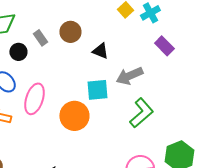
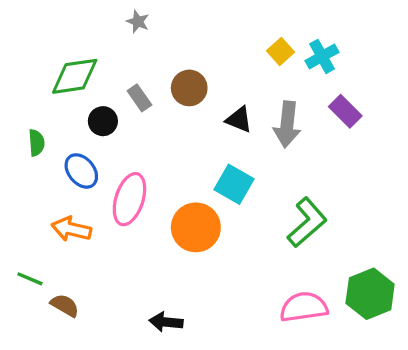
gray arrow: (129, 76) -> (287, 124), moved, turned -60
cyan square: (97, 90) -> (234, 184), turned 35

